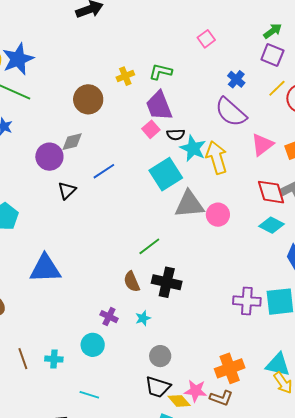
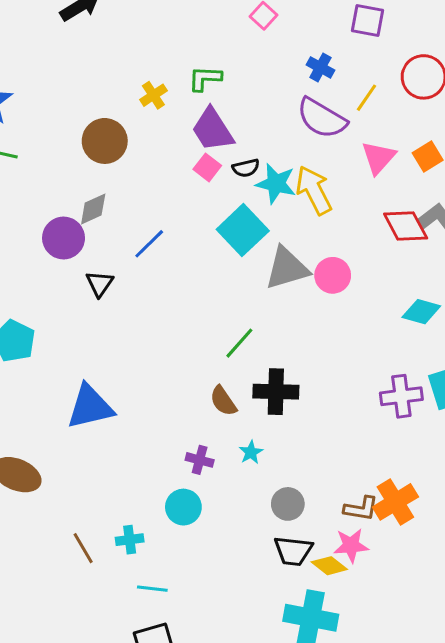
yellow line: (277, 88) -> (367, 98), moved
cyan diamond: (271, 225) -> (421, 312), moved
cyan line: (89, 395) -> (152, 589), moved
brown L-shape: (221, 398) -> (361, 509), moved

